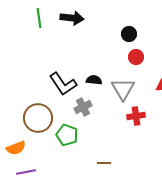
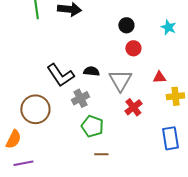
red cross: (136, 116) -> (133, 107), turned -30
green pentagon: (67, 135) -> (92, 126), moved
orange semicircle: (16, 148) -> (13, 139), turned -42

